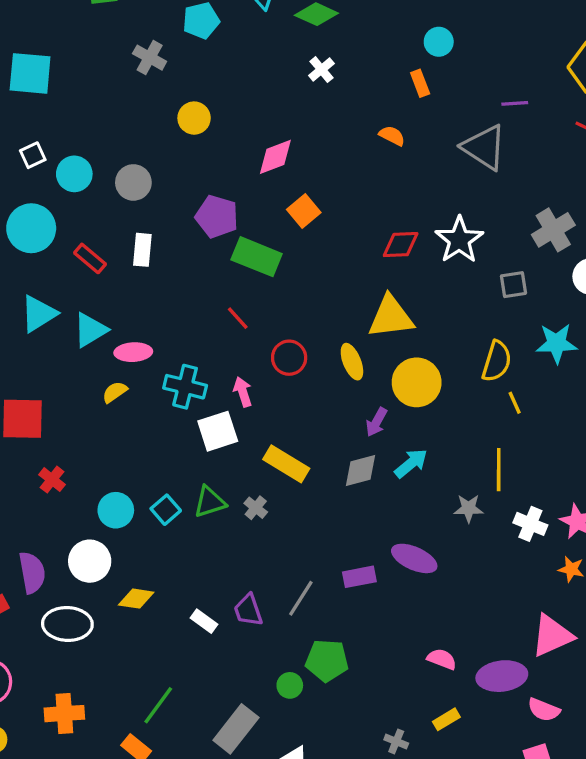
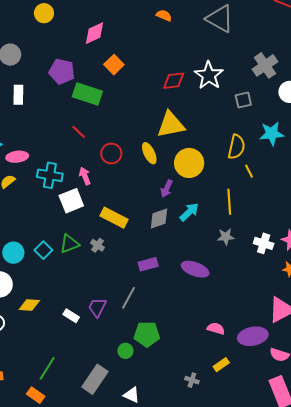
yellow line: (499, 470) -> (229, 202), moved
purple rectangle: (359, 577) -> (148, 264), moved
purple trapezoid: (248, 610) -> (97, 307), turned 50

